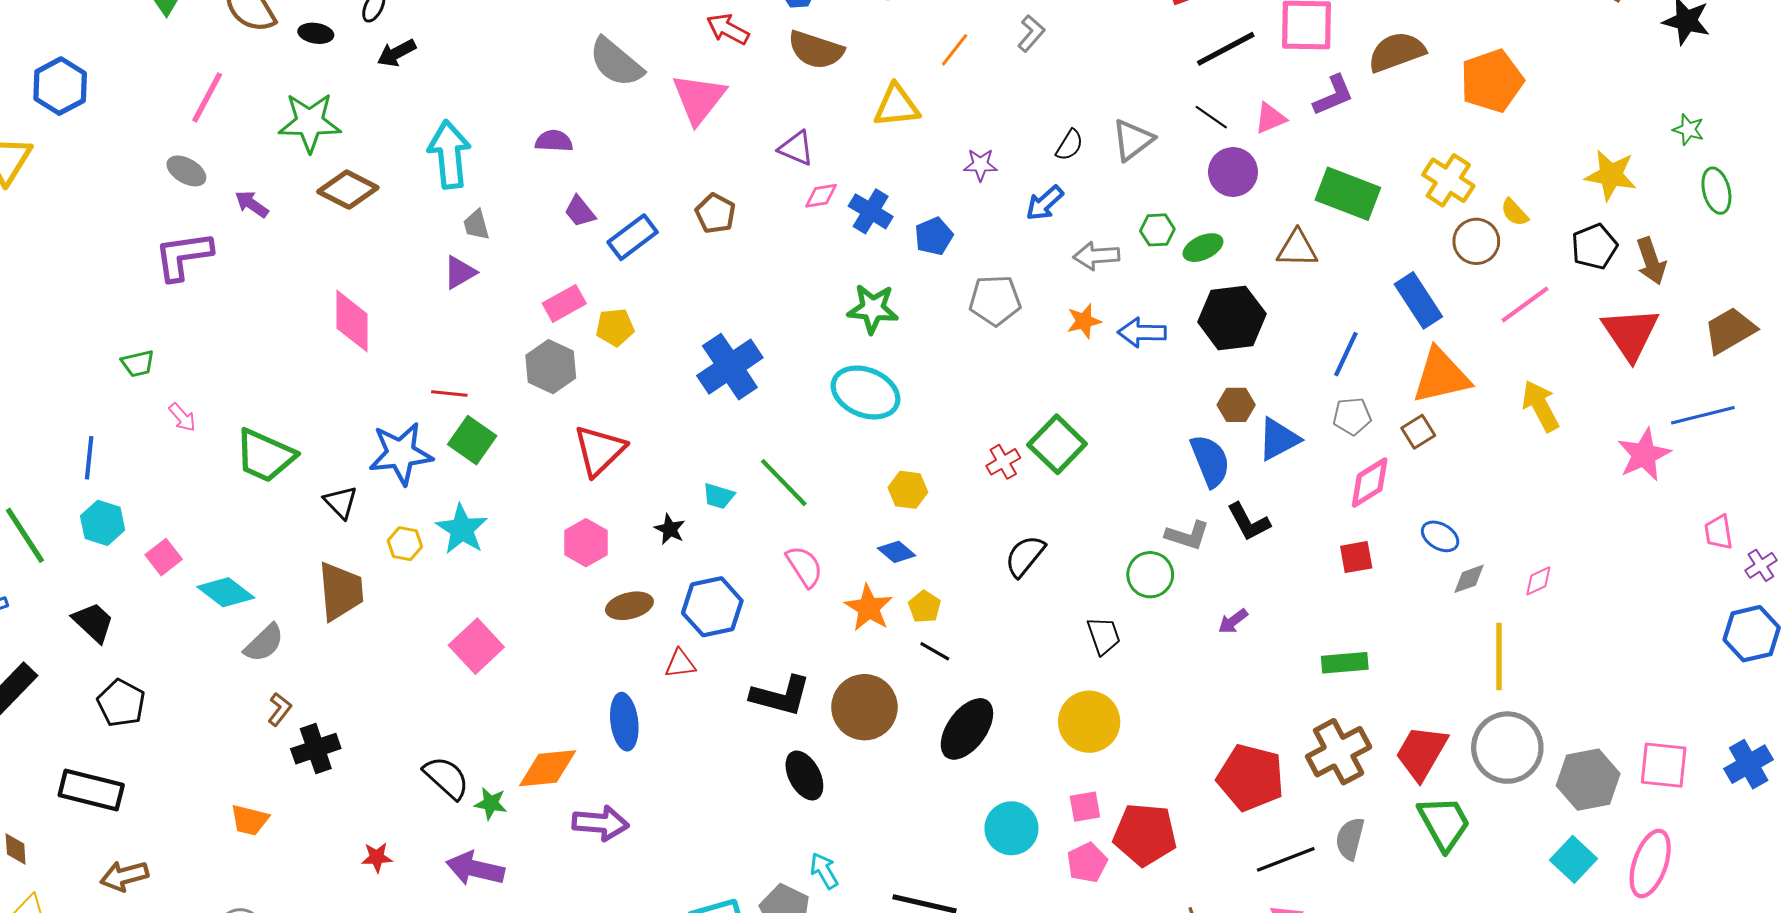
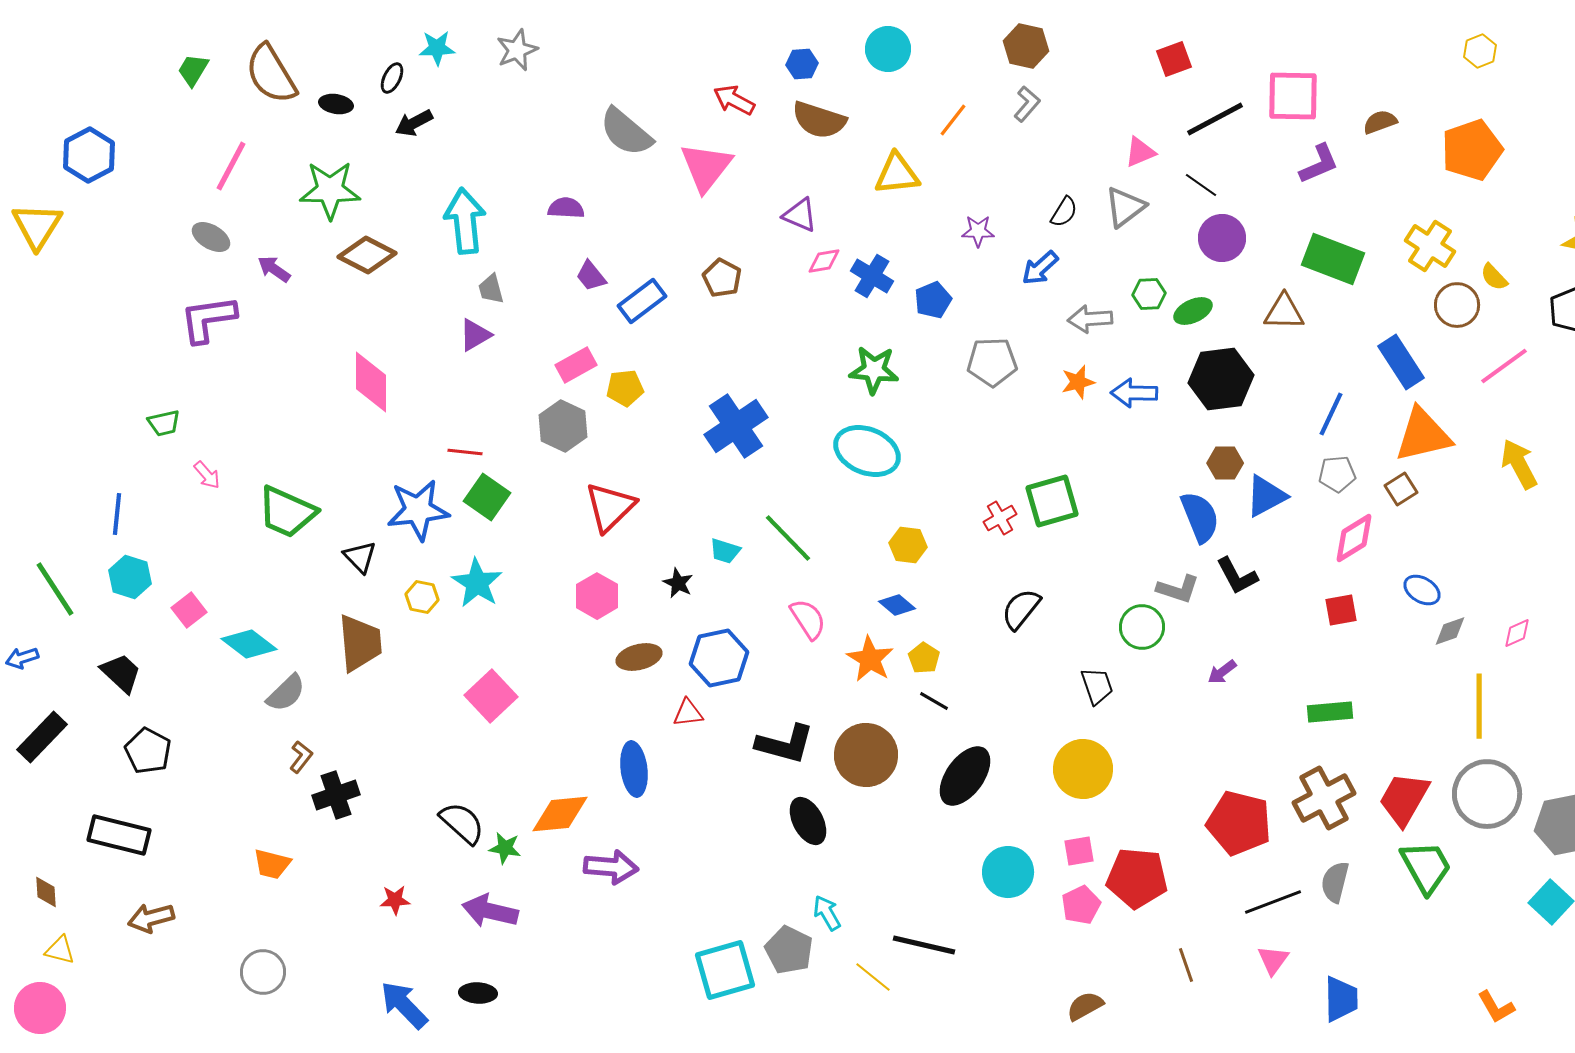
brown semicircle: (1397, 52) -> (1380, 122), size x0.6
pink triangle: (1270, 118) -> (1140, 152), moved
green square: (1057, 444) -> (1052, 501), turned 30

